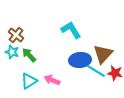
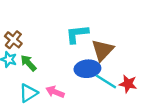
cyan L-shape: (71, 30) -> (77, 34), turned -65
brown triangle: (103, 54) -> (102, 50), moved

